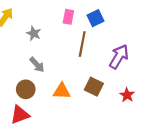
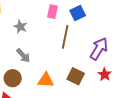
red star: (127, 95) -> (105, 74), moved

